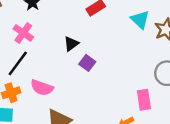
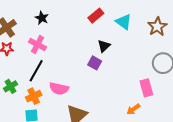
cyan triangle: (140, 20) -> (124, 22), moved
black triangle: (71, 44) -> (104, 46), moved

